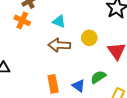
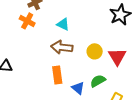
yellow circle: (89, 38) -> (95, 51), moved
orange rectangle: (53, 84) -> (57, 75), moved

